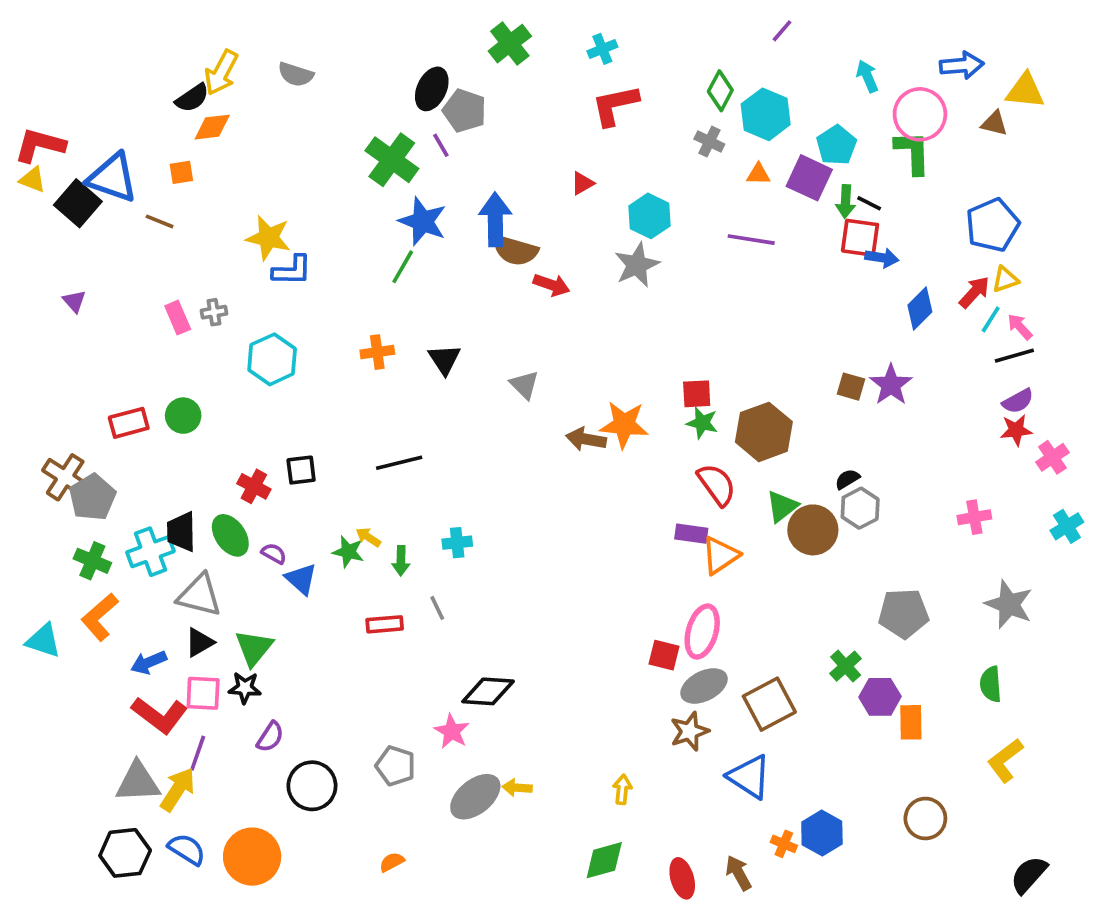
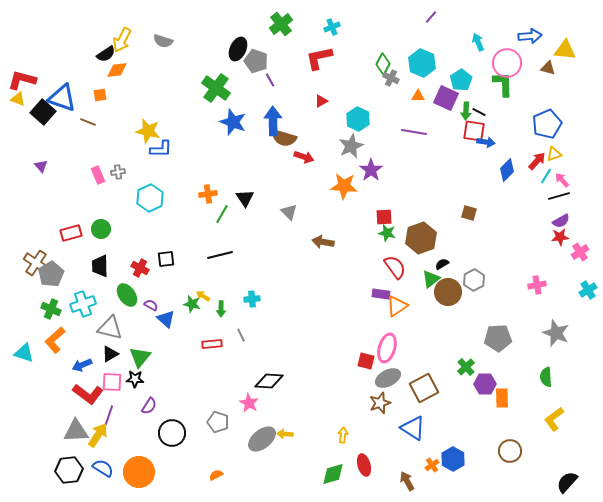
green diamond: (720, 91) -> (383, 64), moved
red L-shape: (615, 105) -> (319, 58), moved
purple line: (441, 145) -> (270, 80), moved
green line: (403, 267) -> (222, 214), moved
purple star: (891, 385) -> (371, 170), moved
orange star: (624, 425) -> (344, 186), moved
black semicircle: (847, 479) -> (442, 264), moved
black trapezoid: (181, 532) -> (100, 266), moved
orange cross: (784, 844) -> (432, 465), turned 32
red ellipse: (682, 878) -> (364, 465), moved

